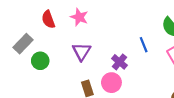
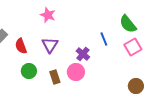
red semicircle: (48, 19) -> (21, 46), moved
green circle: (40, 61) -> (29, 71), moved

